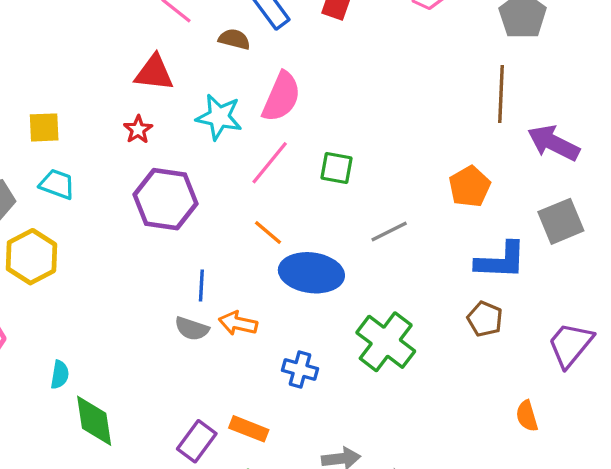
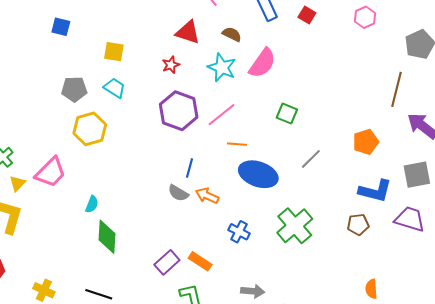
brown semicircle: (234, 39) -> (232, 34), moved
pink line: (270, 163) -> (222, 115), moved
gray line: (389, 231) -> (311, 159), turned -30
orange line: (268, 233) -> (237, 144), turned -48
brown pentagon: (485, 319) -> (358, 224), turned 30
purple trapezoid: (570, 345) -> (410, 219), moved, turned 56

